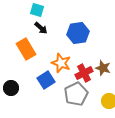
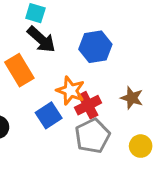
black arrow: (41, 28) -> (41, 39), size x1.5
red cross: (84, 73) -> (88, 105), moved

